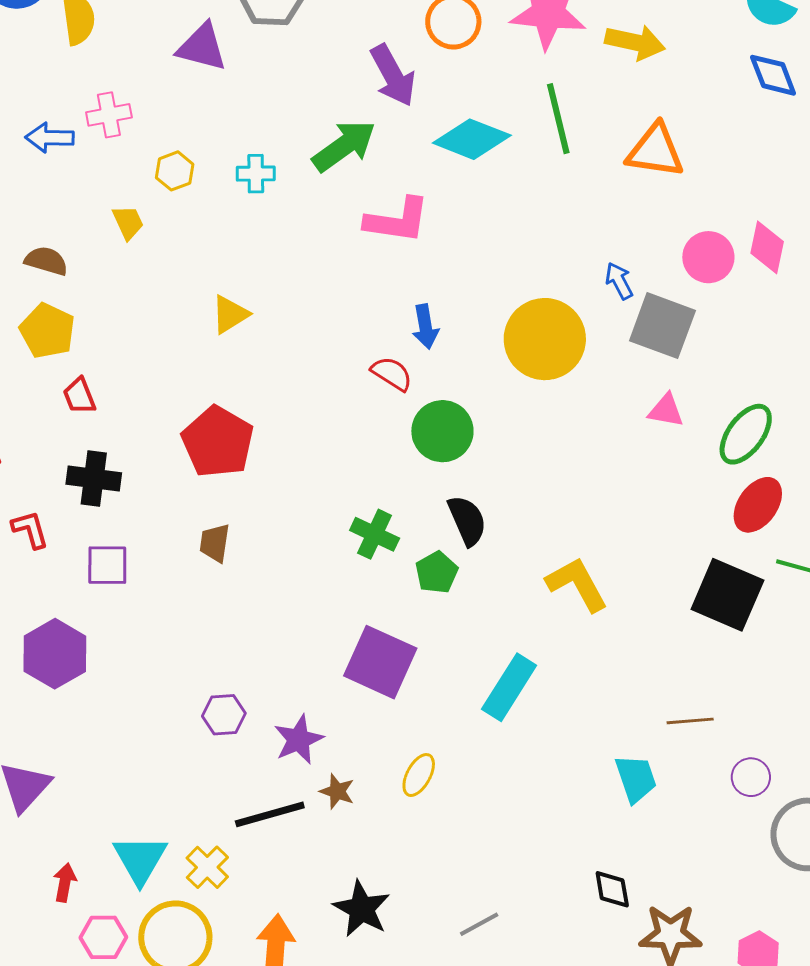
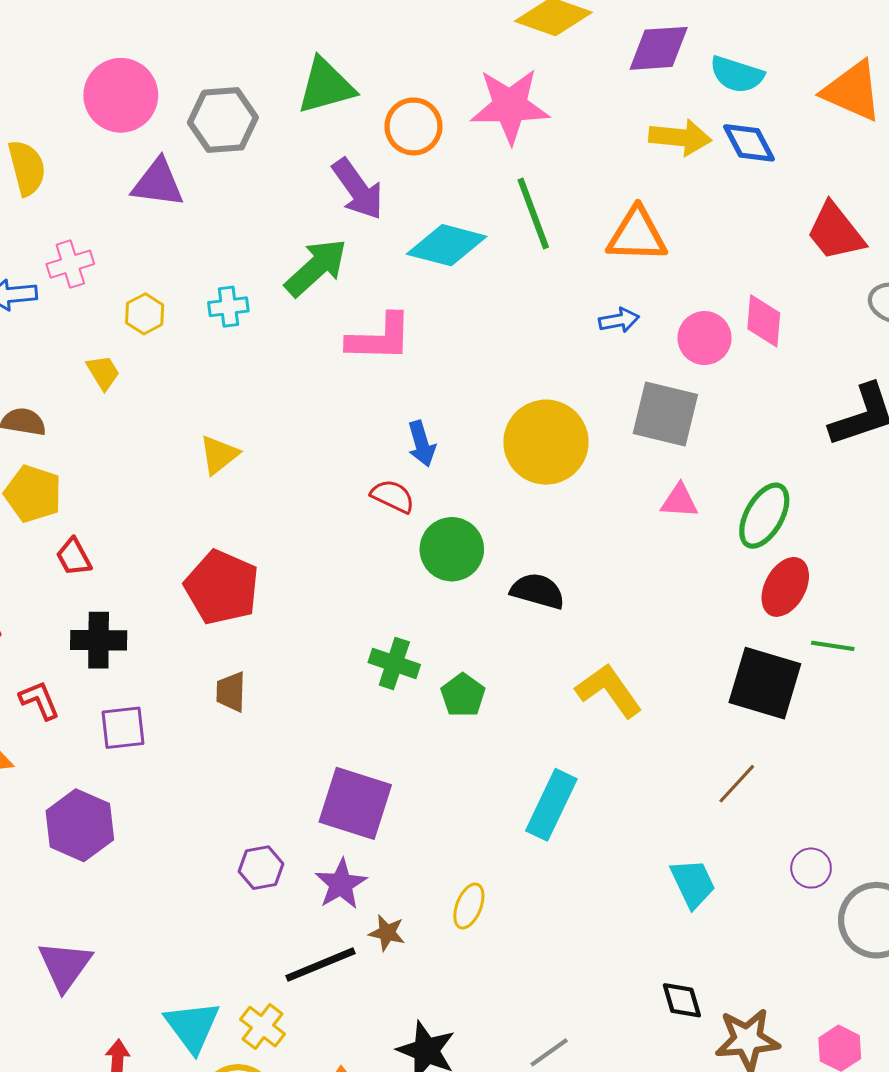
yellow arrow: (635, 42) -> (680, 137), moved
blue arrow: (619, 281) -> (619, 320), moved, turned 114
black semicircle: (467, 520) -> (538, 591), moved, turned -44
purple square: (380, 662) -> (355, 803), moved
brown line: (690, 721) -> (737, 784), moved, turned -36

